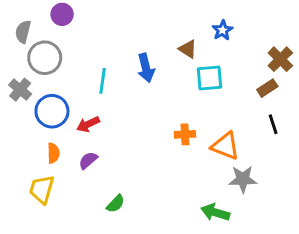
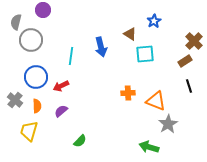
gray cross: (20, 90) -> (15, 100), moved
gray star: (243, 179) -> (168, 124), turned -30

